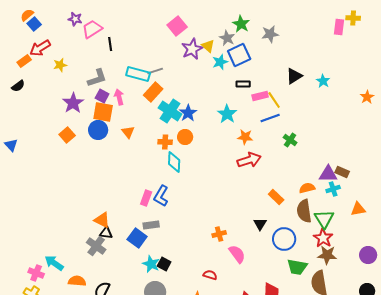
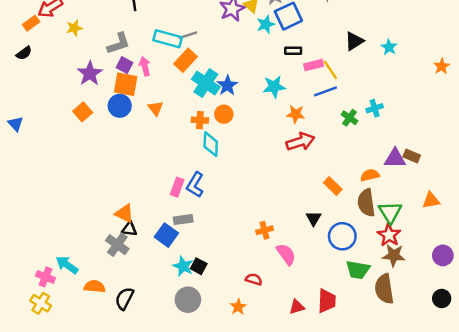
cyan star: (227, 114) -> (274, 87), turned 30
cyan cross: (333, 189) -> (375, 108), moved

